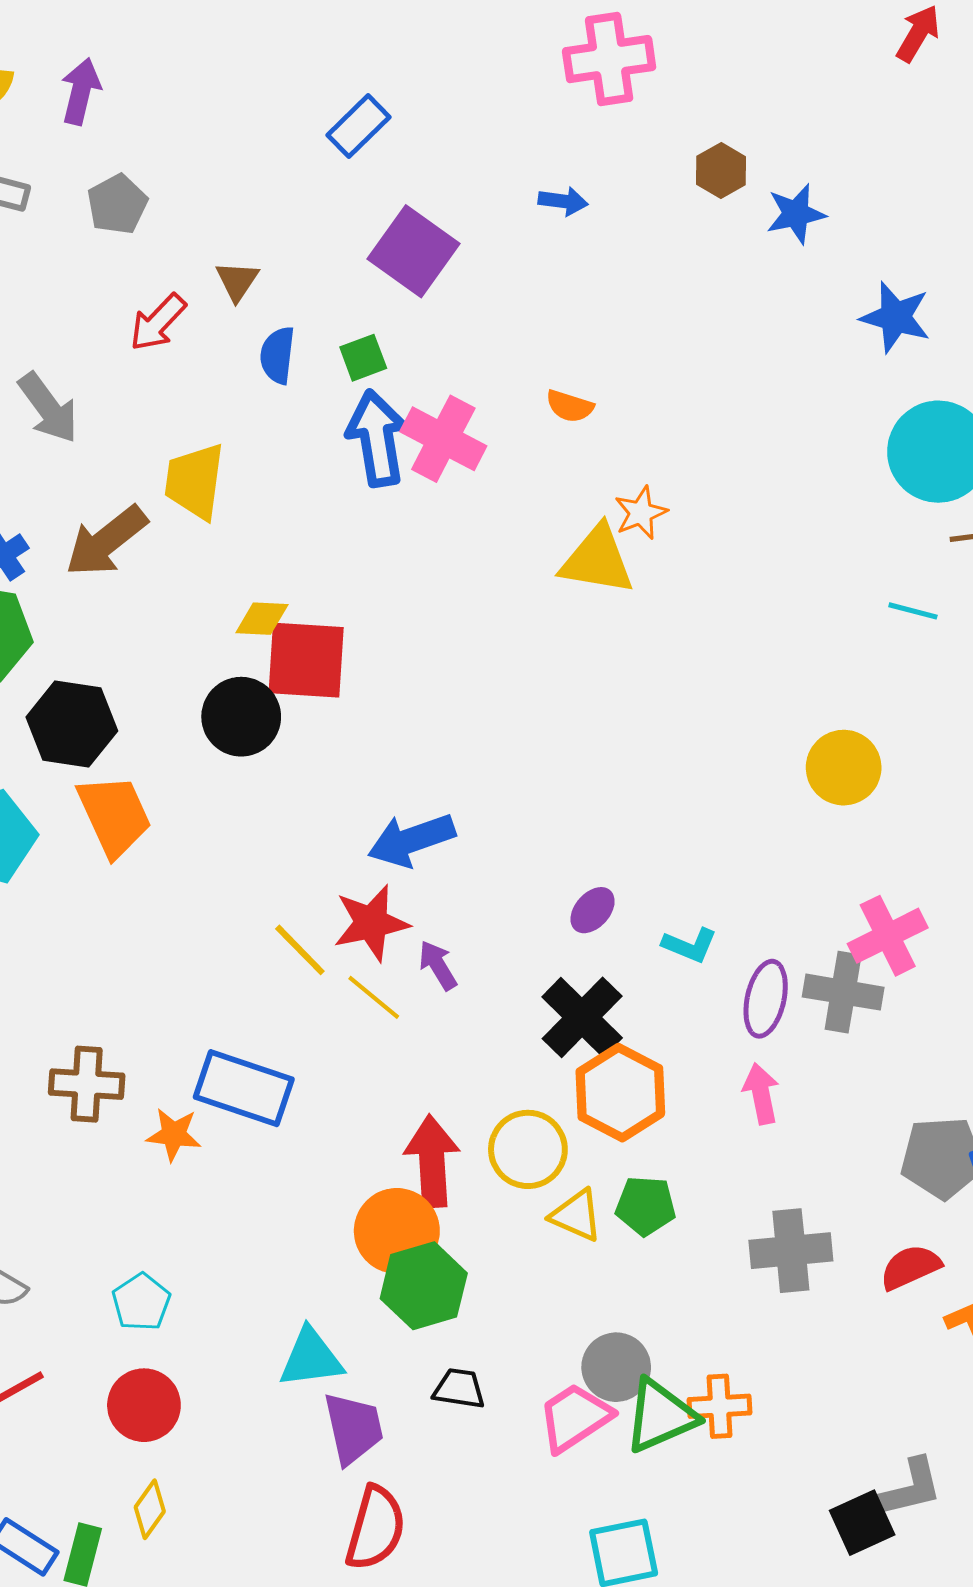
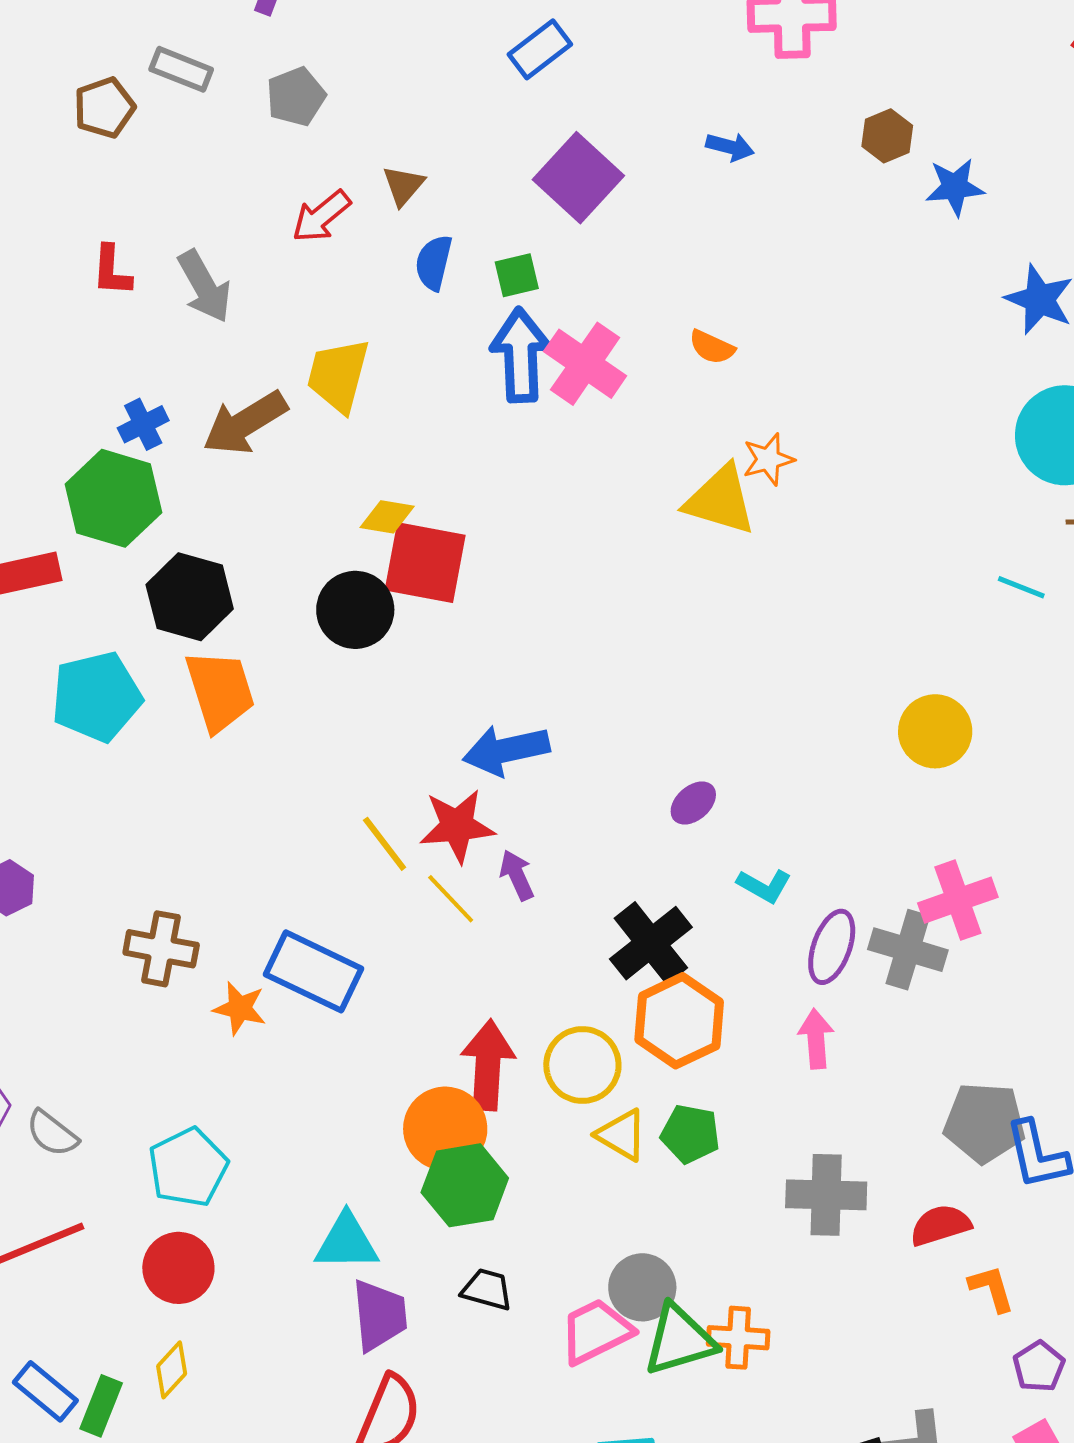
purple ellipse: (593, 910) -> (693, 803), moved
cyan pentagon: (141, 1302) -> (188, 1167), size x1.4

